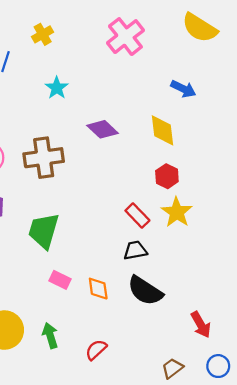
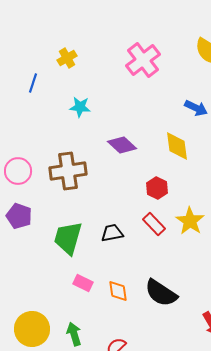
cyan star: (57, 88) -> (80, 107), turned -30
red hexagon: (167, 176) -> (157, 188), moved
black trapezoid: (135, 250) -> (112, 233), moved

